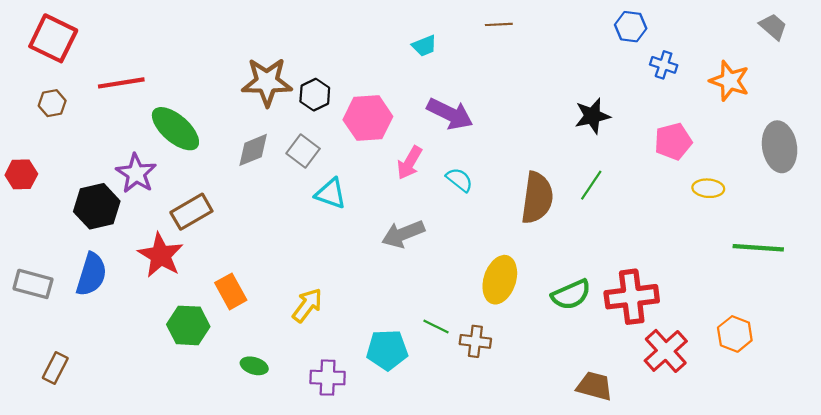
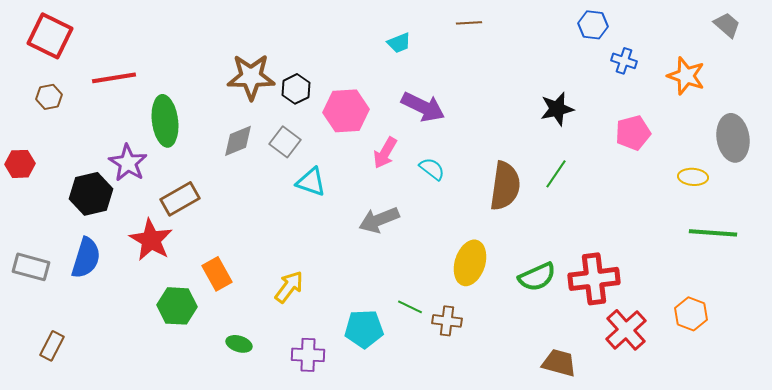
green ellipse: (175, 129) -> (165, 121), turned 42
yellow ellipse: (708, 188) -> (693, 177), moved

